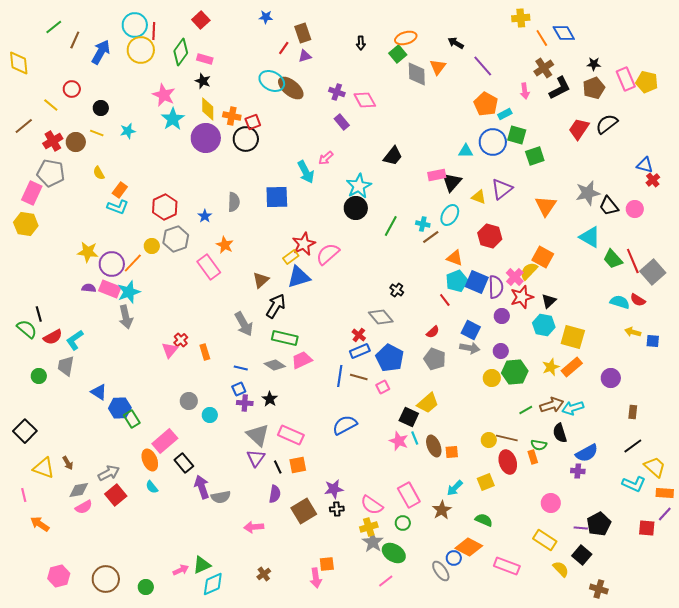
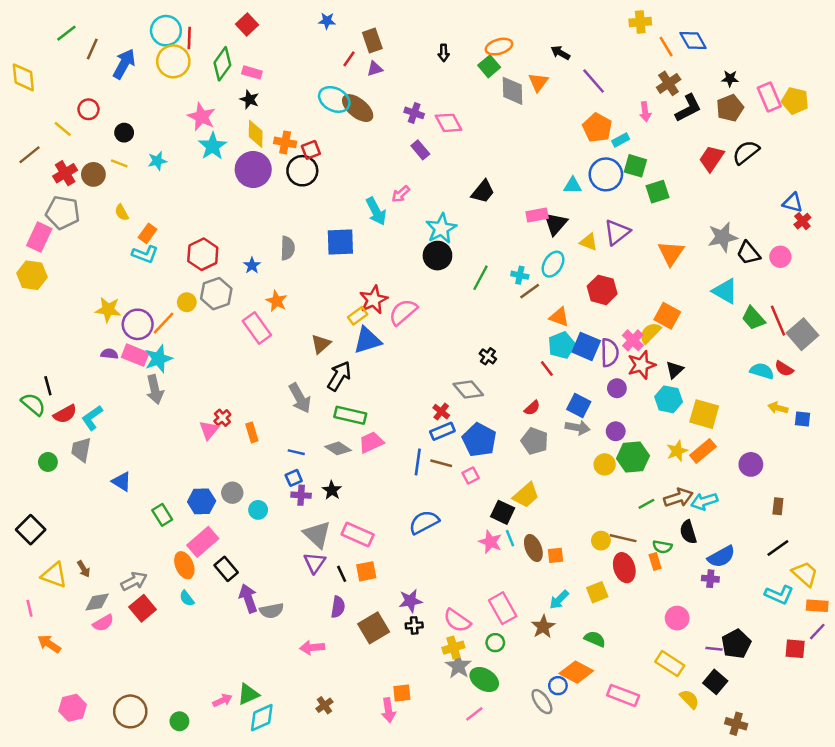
blue hexagon: (120, 408) -> (202, 501), moved

